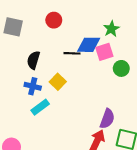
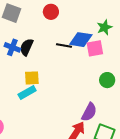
green circle: (121, 68) -> (107, 80), moved
yellow square: (58, 82) -> (32, 78), moved, turned 35
blue cross: (33, 86) -> (12, 47), moved

